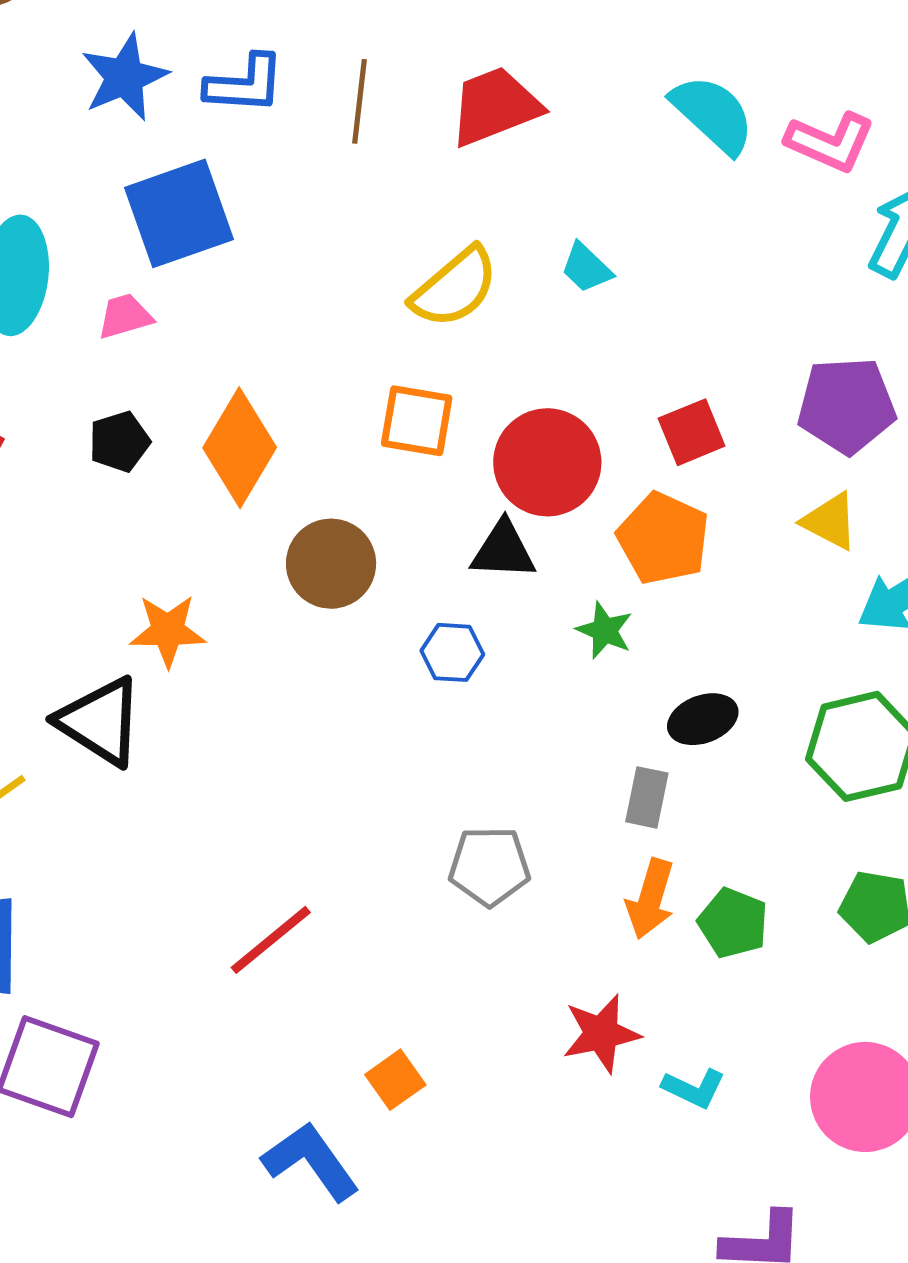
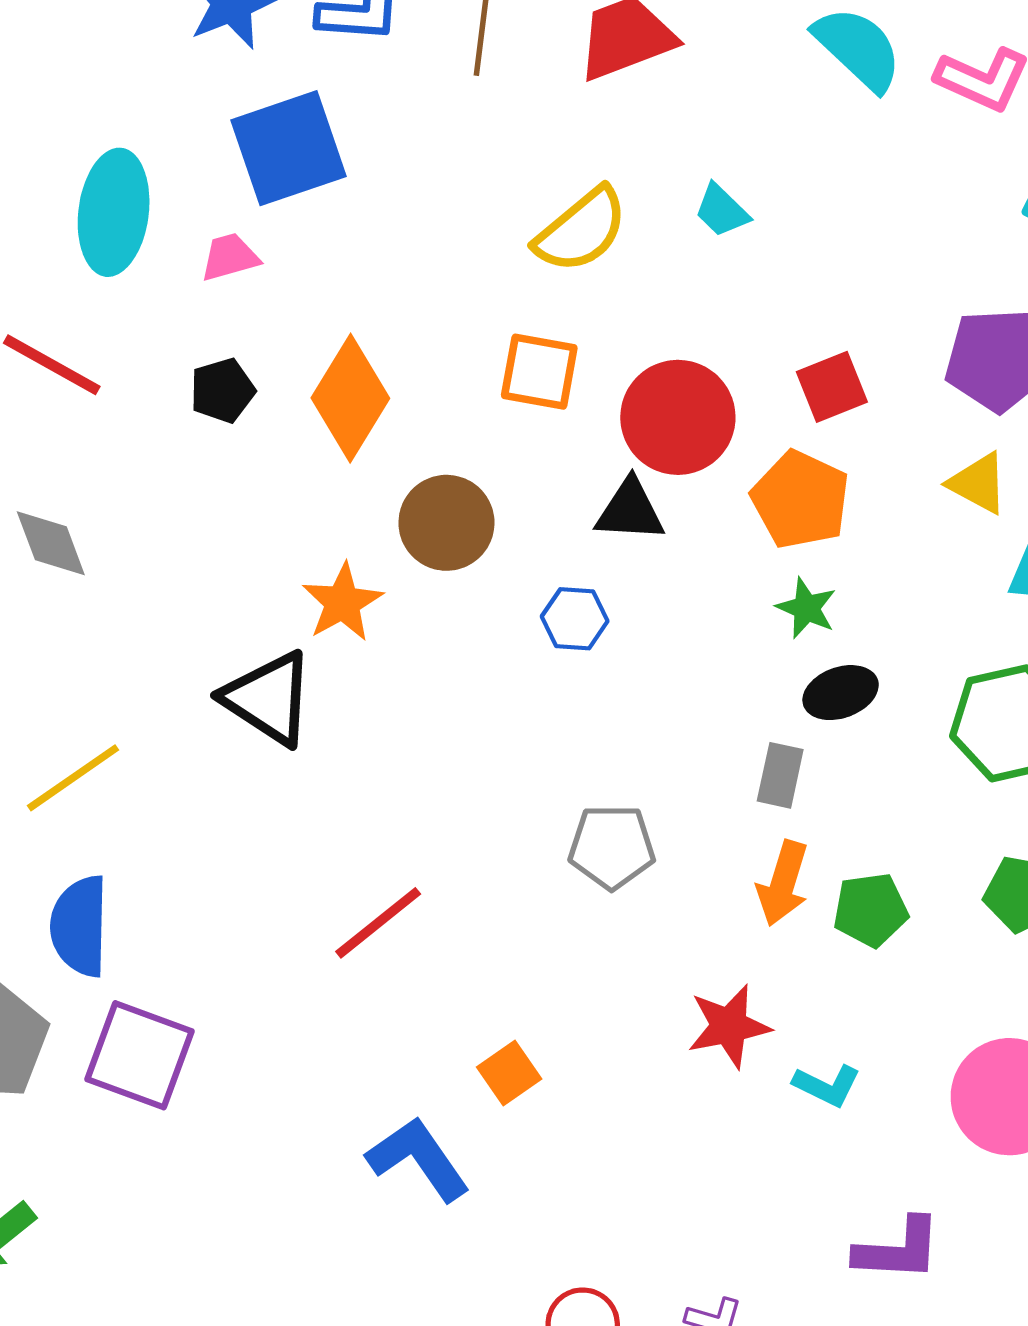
green star: (605, 630) -> (806, 608), moved
orange star: (168, 631) -> (342, 602), moved, turned -30
black triangle: (100, 721) -> (268, 698), moved
green pentagon: (733, 923) -> (871, 910), turned -30

